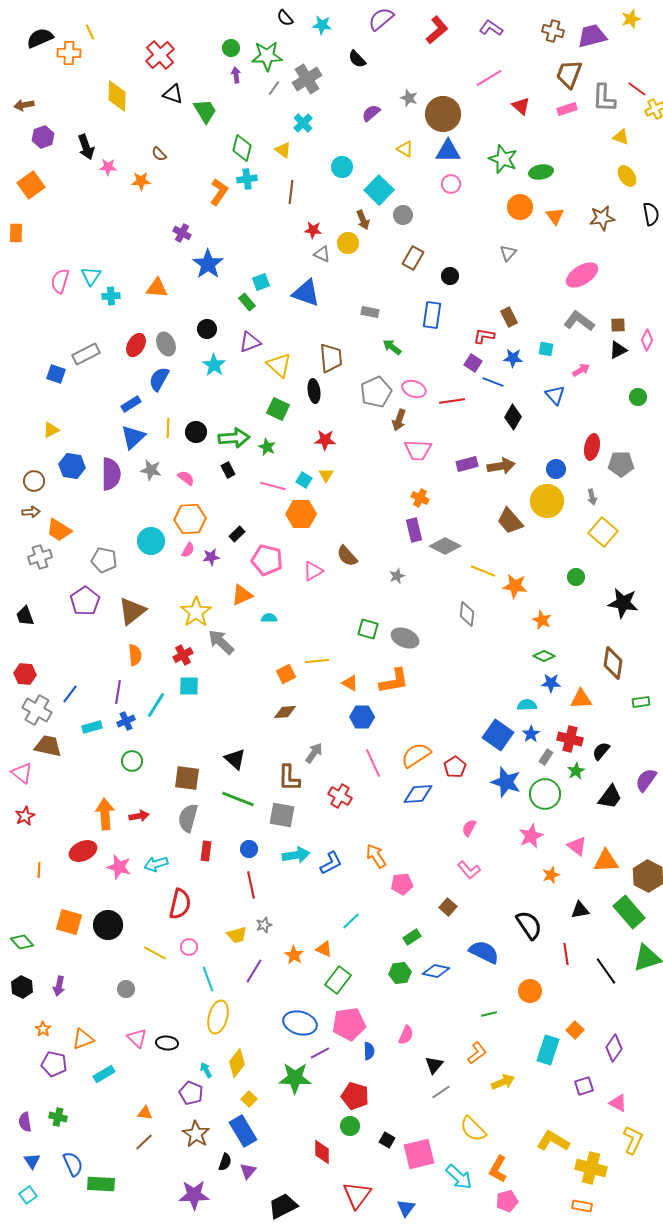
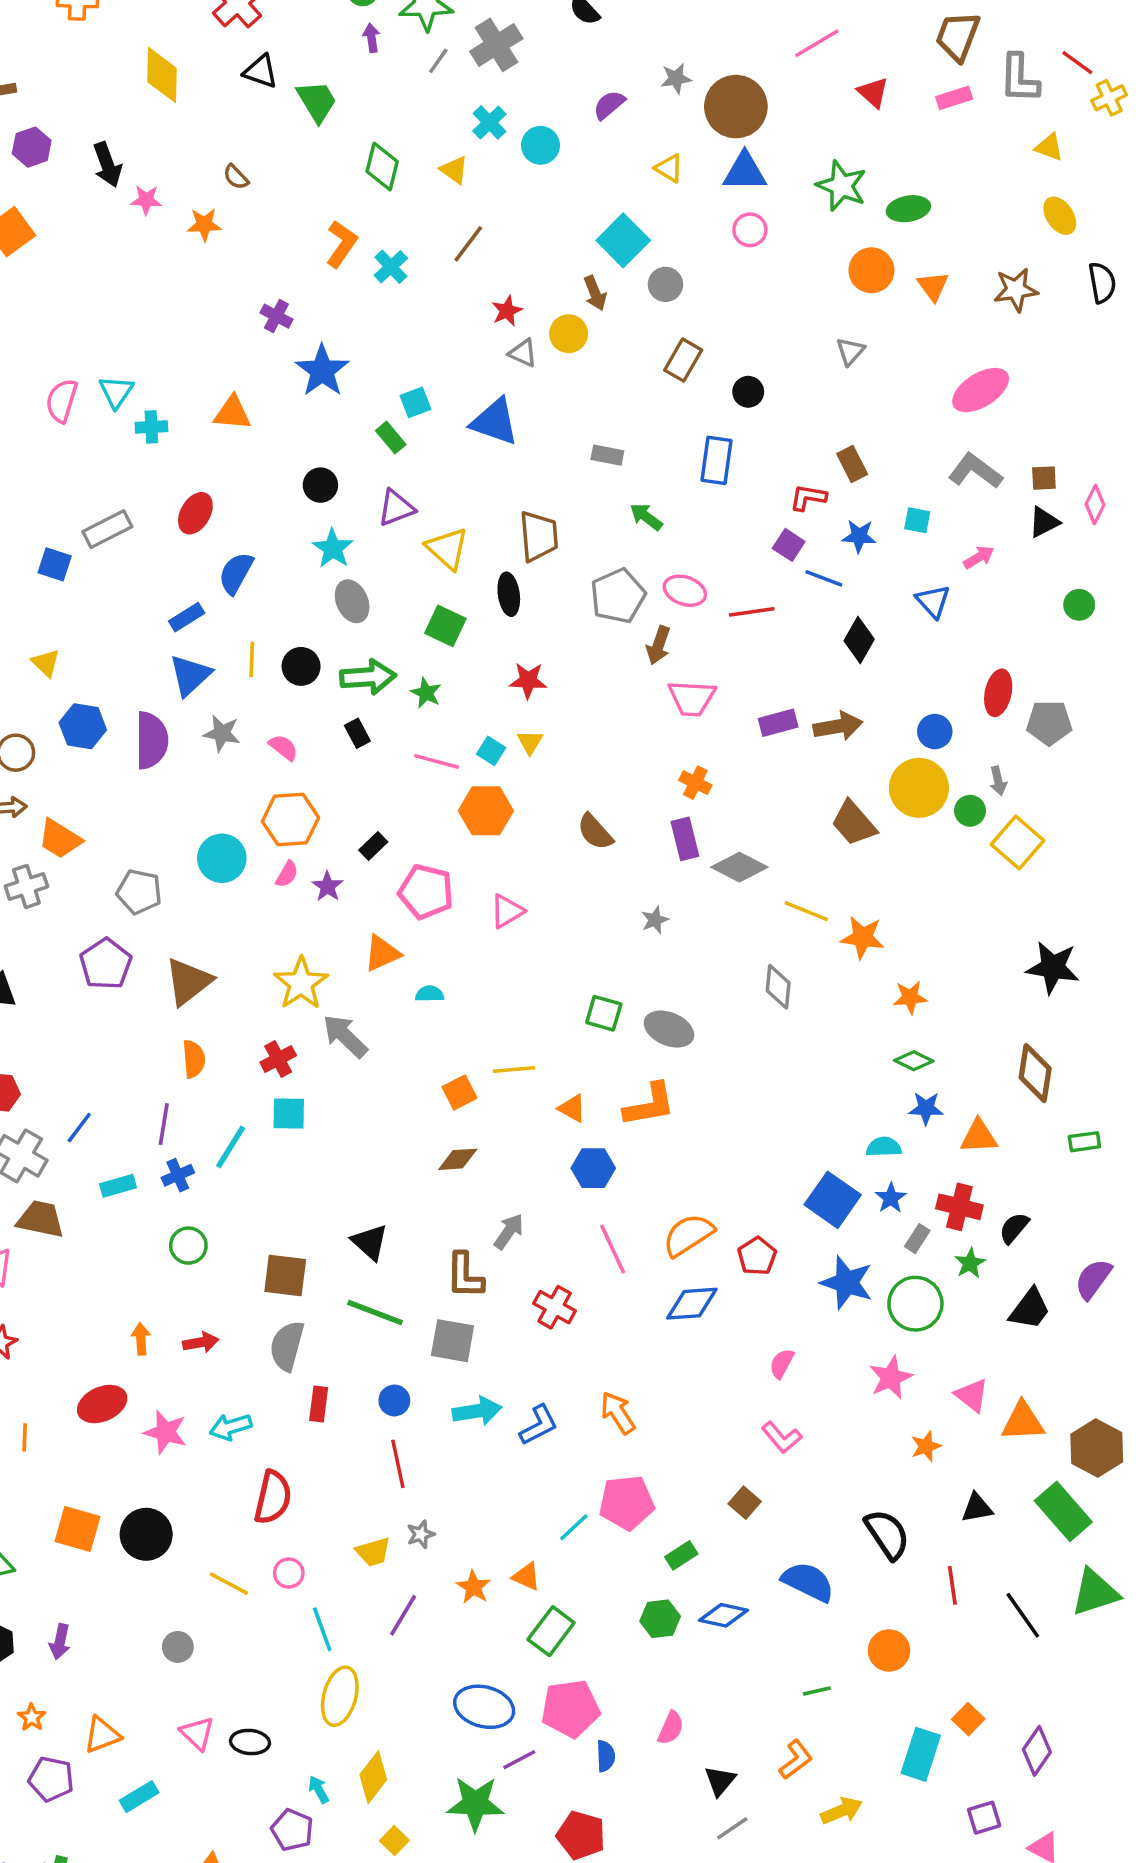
gray star: (409, 98) -> (676, 78), turned -30
cyan circle: (342, 167) -> (540, 145), moved
cyan cross: (247, 179) -> (391, 267), moved, turned -36
brown line: (291, 192) -> (468, 244), turned 30
red star: (313, 230) -> (507, 311), turned -30
gray ellipse: (166, 344) -> (352, 601), moved
yellow triangle: (51, 430) -> (46, 663), turned -48
brown semicircle: (347, 556) -> (595, 832), moved
purple star: (211, 557) -> (327, 886), turned -30
green circle: (576, 577) -> (970, 811), moved
orange star: (542, 620) -> (910, 997), turned -30
orange arrow: (105, 814) -> (141, 1339), size x0.6
pink pentagon: (402, 884) -> (627, 1503), moved, size x1.4

